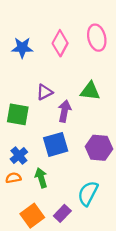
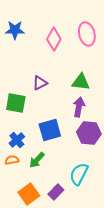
blue star: (22, 48) -> (15, 30), moved
purple arrow: (65, 111) -> (79, 107), moved
green arrow: (41, 178) -> (37, 160), turned -120

